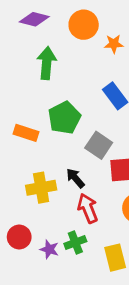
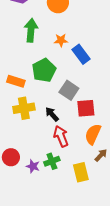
orange star: (114, 44) -> (61, 40), moved
yellow cross: (41, 188) -> (24, 108), moved

